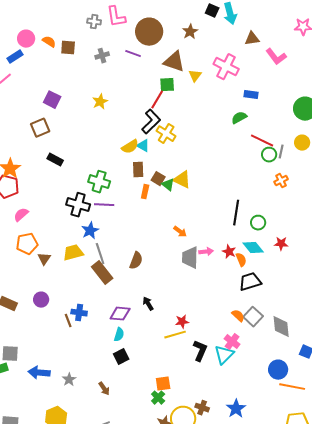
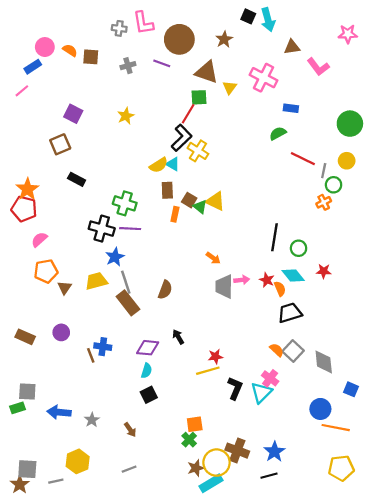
green circle: (269, 155) -> (334, 185), moved
brown cross: (202, 408) -> (237, 451), size x1.5

